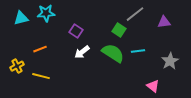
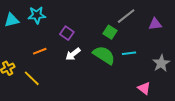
orange line: (40, 49) -> (40, 51), moved
yellow line: (41, 76) -> (32, 78), turned 30

